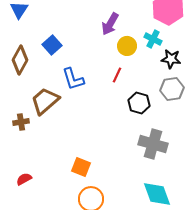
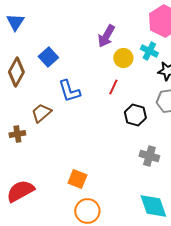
brown trapezoid: (45, 101) -> (41, 113), size x0.7
gray cross: (153, 144) -> (149, 156), size x0.7
red semicircle: (24, 179) -> (20, 191), size x1.8

